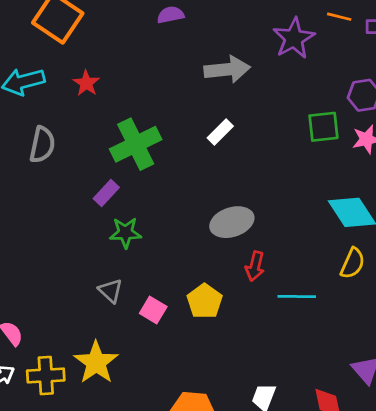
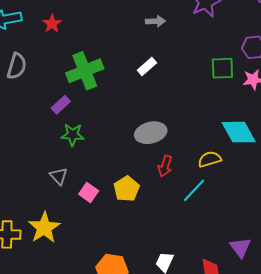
gray arrow: (227, 69) -> (155, 21), size x0.6
yellow semicircle: (353, 263) -> (210, 159), moved, turned -135
cyan line: (297, 297) -> (194, 190), turned -52

